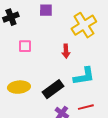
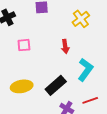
yellow cross: (84, 25) -> (81, 19), size x0.7
cyan L-shape: (84, 76) -> (85, 70), turned -40

